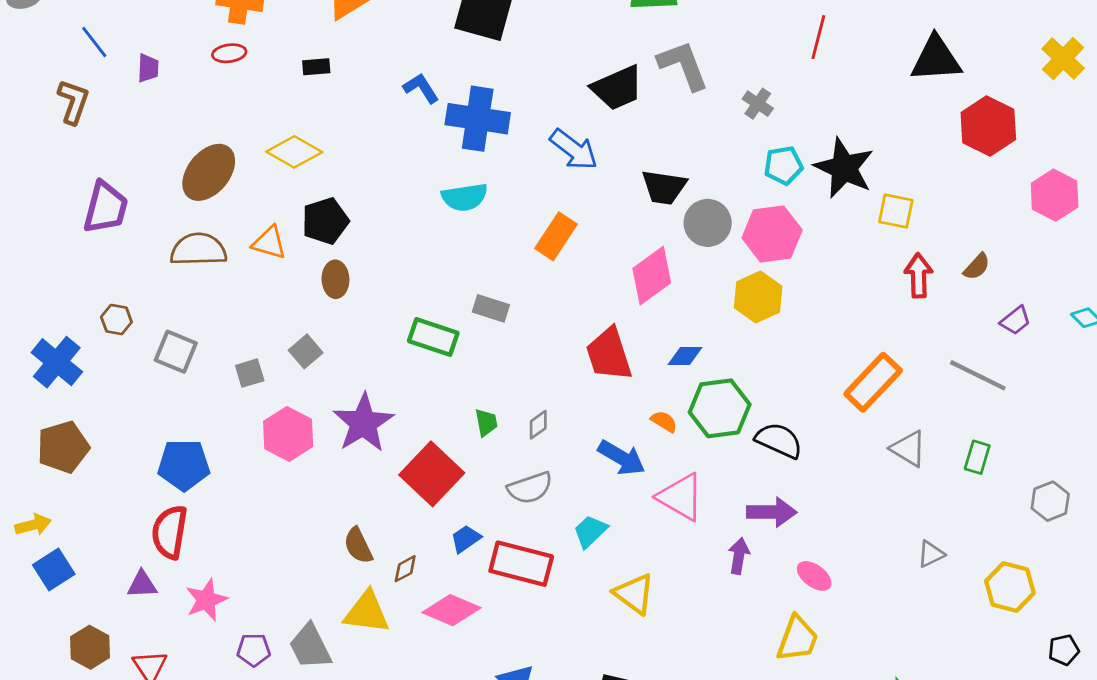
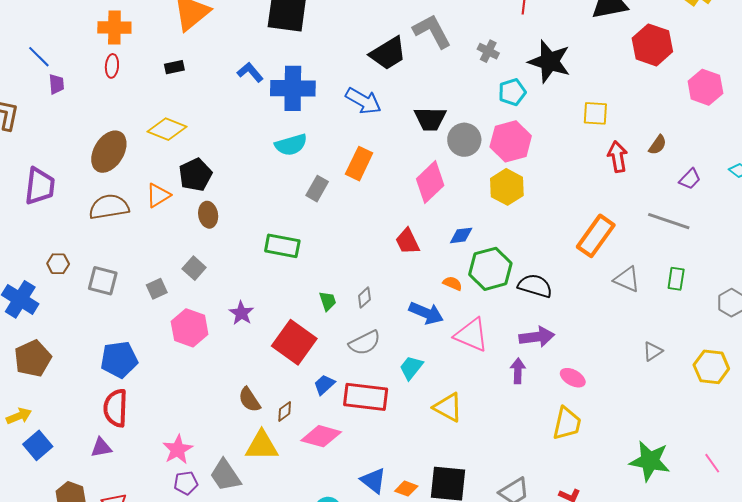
blue line: (94, 42) -> (39, 57), moved
red ellipse: (229, 53) -> (112, 66), turned -70
black star: (844, 168) -> (549, 62), moved
orange triangle: (269, 243) -> (158, 195), turned -40
gray rectangle: (491, 308) -> (317, 189), moved, turned -70
red trapezoid: (609, 354) -> (407, 241), size x0.7
purple star: (363, 423) -> (241, 313), size x0.6
pink star: (206, 600) -> (178, 450), moved

